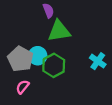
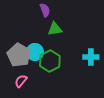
green triangle: (59, 31) -> (55, 29), size x0.7
cyan cross: (98, 61) -> (91, 57), turned -35

